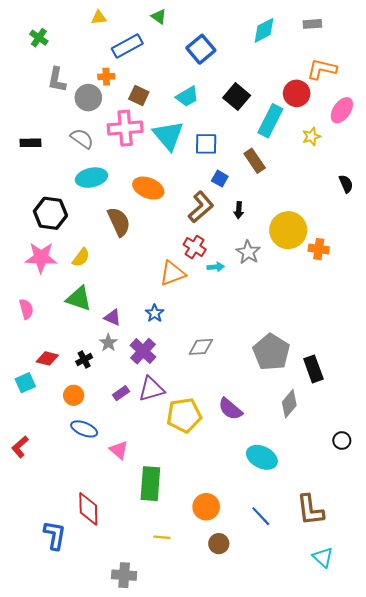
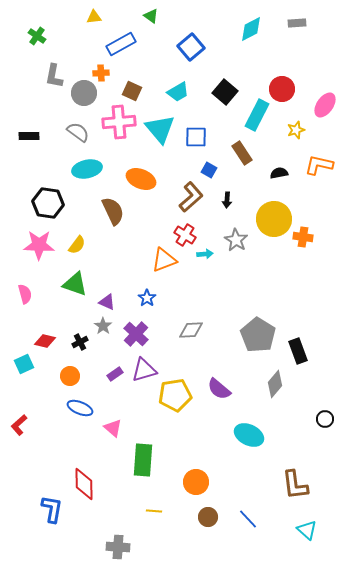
orange L-shape: (322, 69) -> (319, 165), moved
black semicircle: (346, 184) -> (279, 173), moved, turned -78
blue line: (261, 516) -> (248, 519), moved

